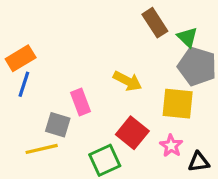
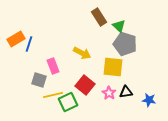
blue line: (24, 84) -> (29, 44), moved
yellow line: (42, 149) -> (53, 95), moved
black triangle: (199, 162) -> (126, 92), moved

